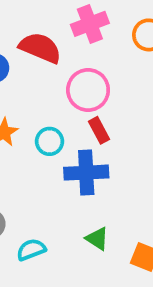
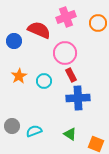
blue cross: (86, 173) -> (78, 98), moved
cyan semicircle: (31, 250) -> (34, 131), moved

